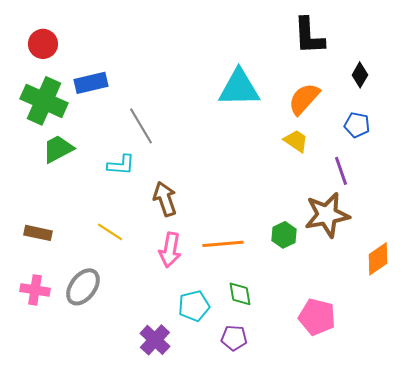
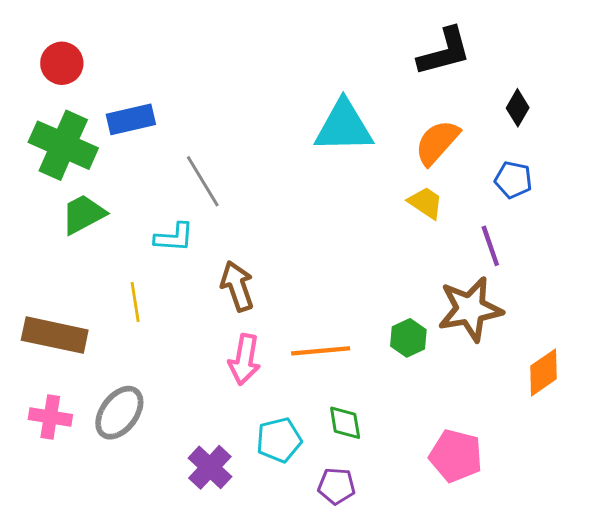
black L-shape: (309, 36) -> (444, 52), turned -102
yellow line: (110, 232) -> (135, 302), moved, turned 48
brown rectangle: (38, 233) -> (55, 335), size x1.6
purple cross: (155, 340) -> (210, 467), moved

